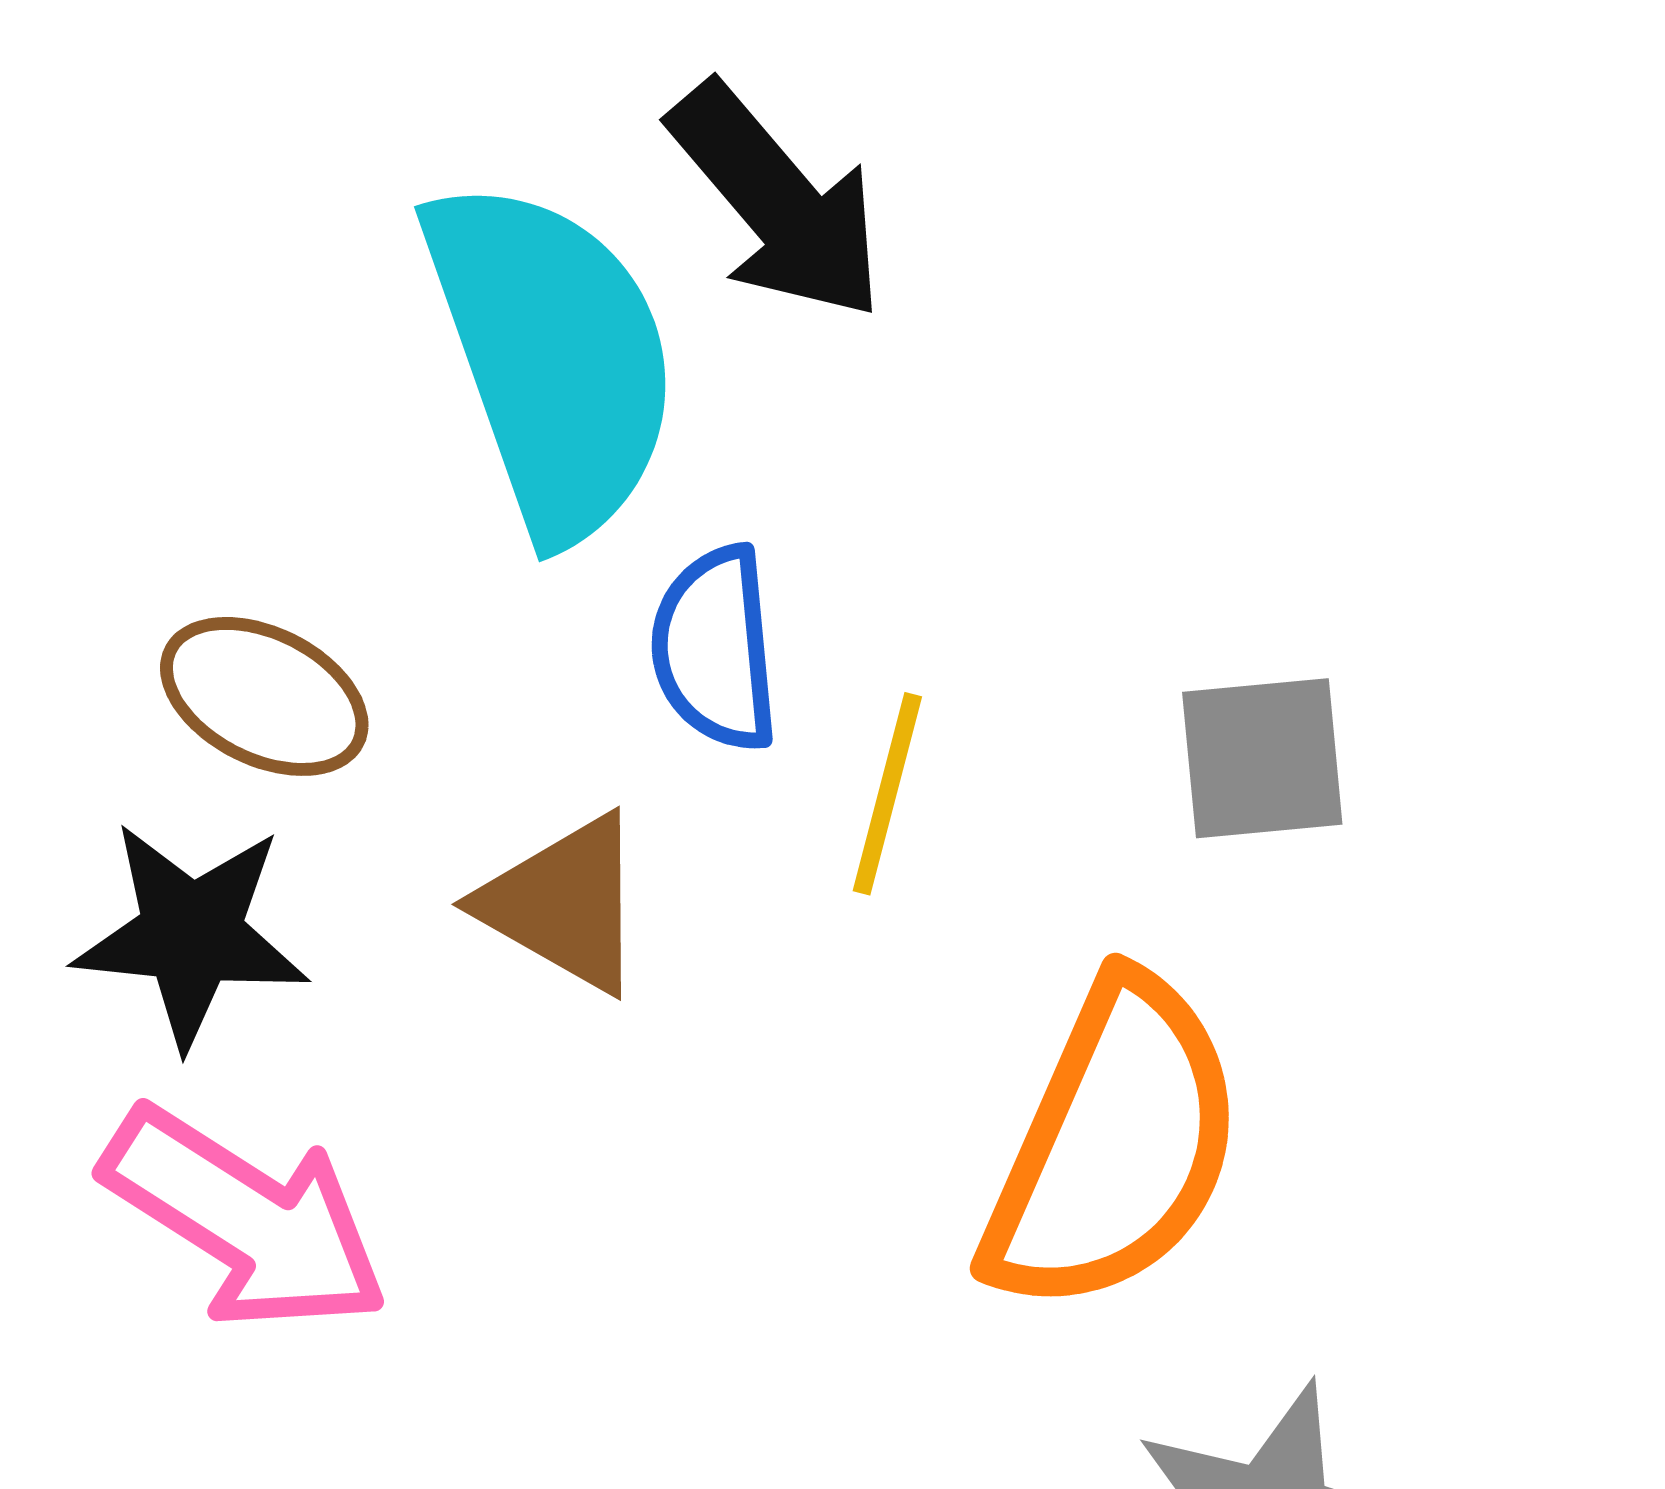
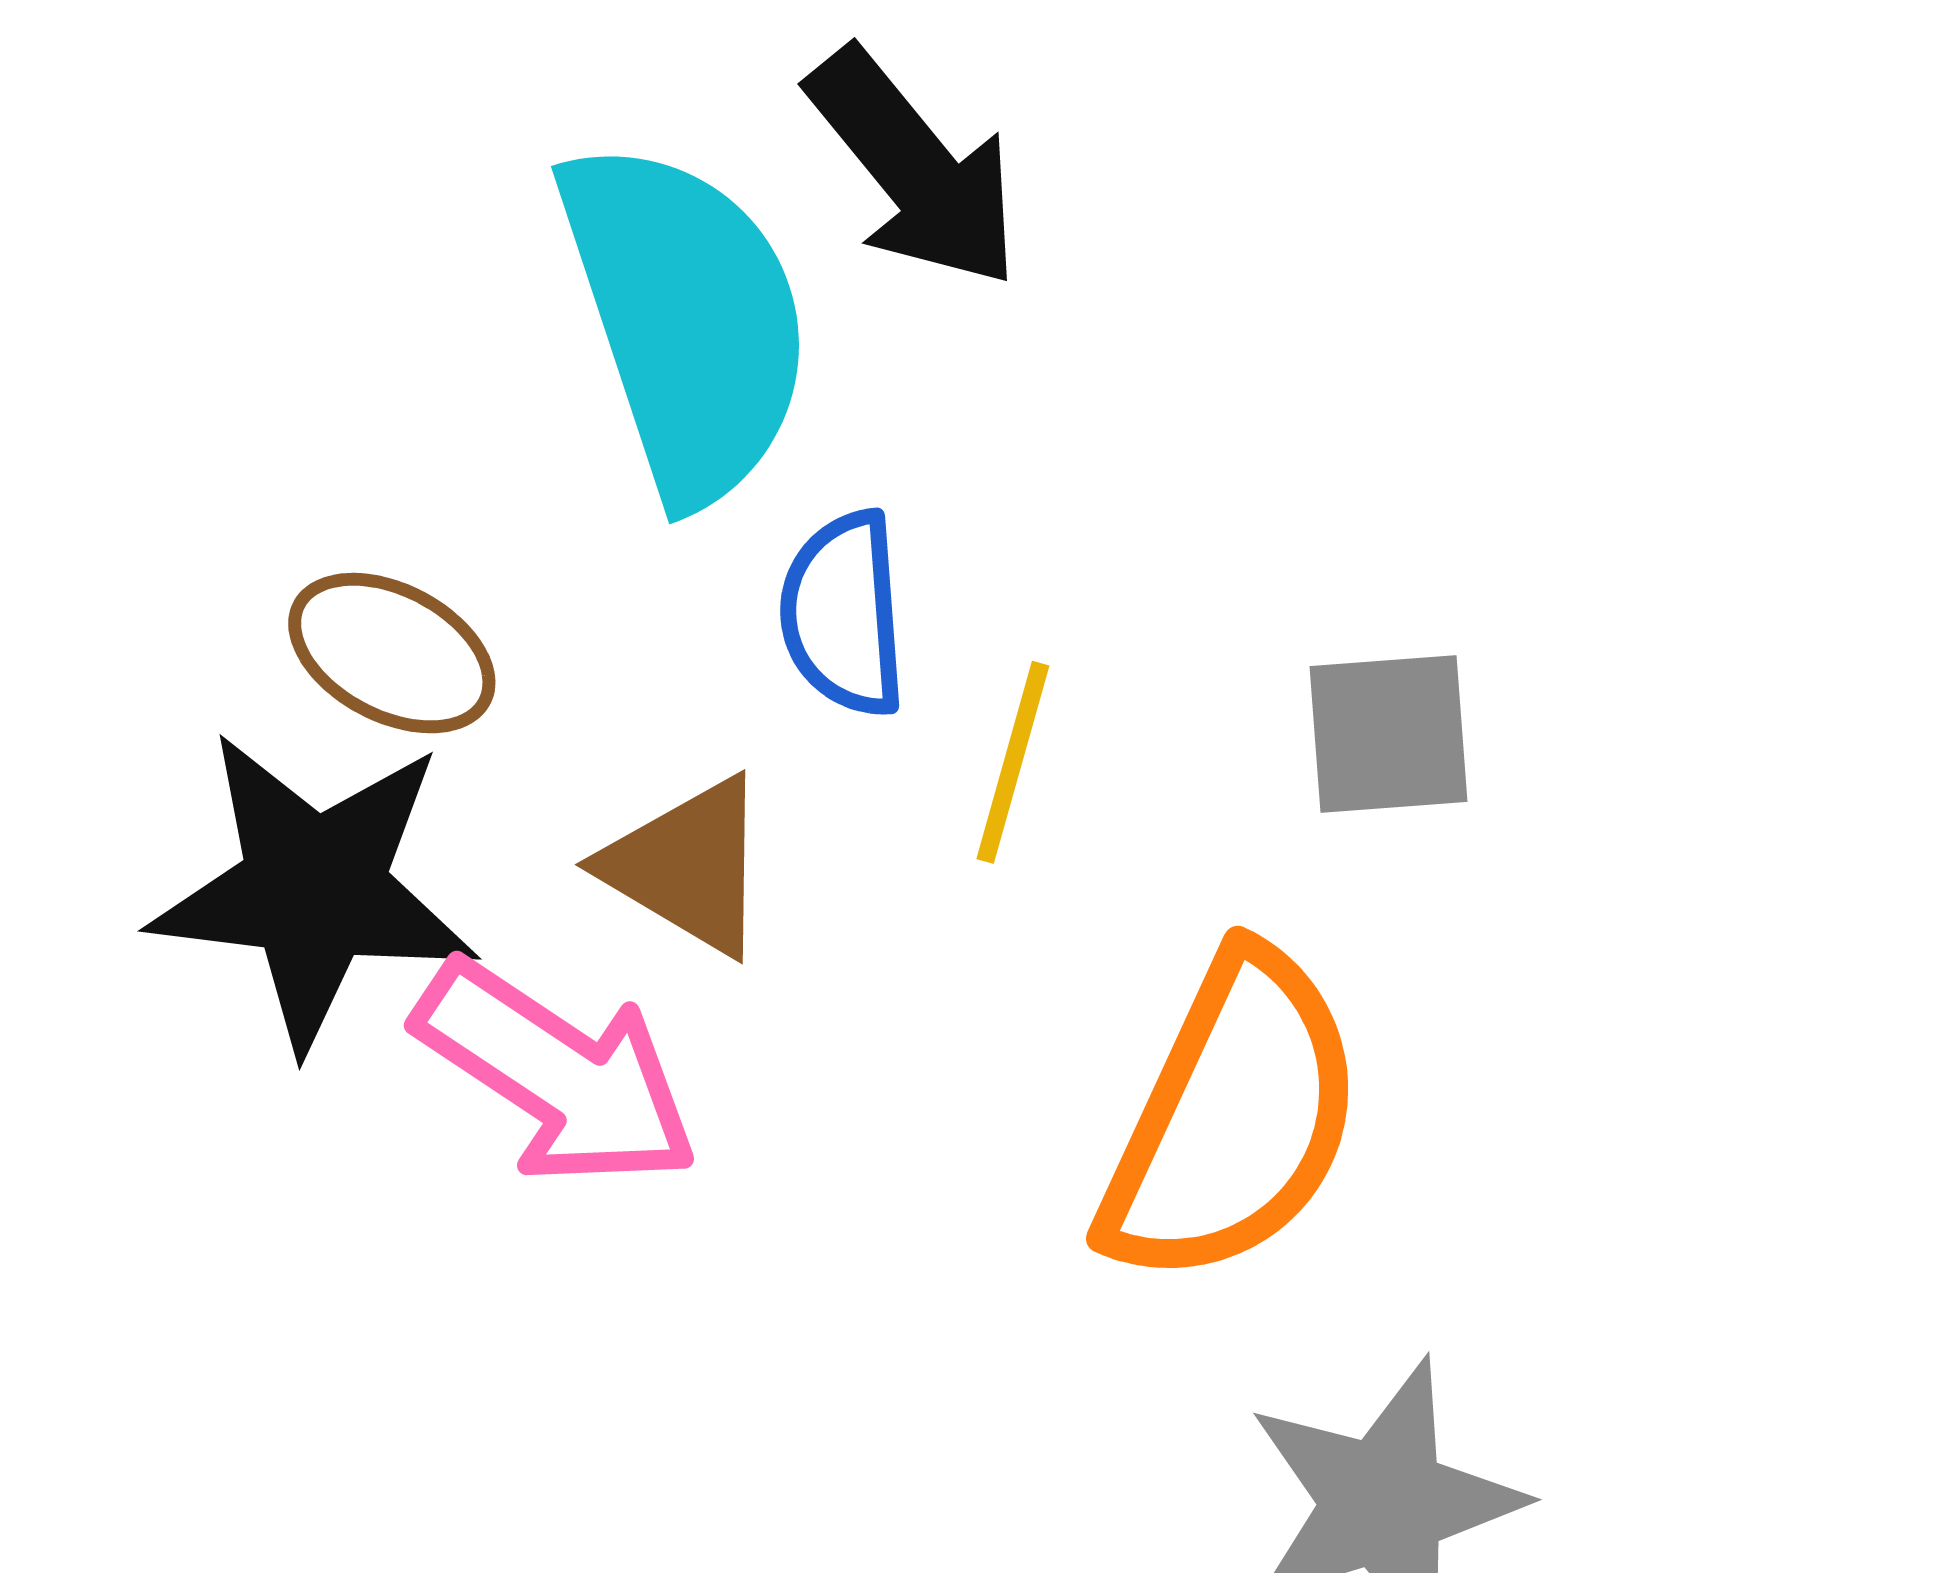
black star: (191, 934) -> (314, 889), size x1.4
pink arrow: (245, 1219) -> (557, 1074), moved

